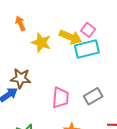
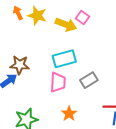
yellow star: (41, 43) -> (37, 16), moved
cyan rectangle: (87, 49) -> (64, 59), moved

